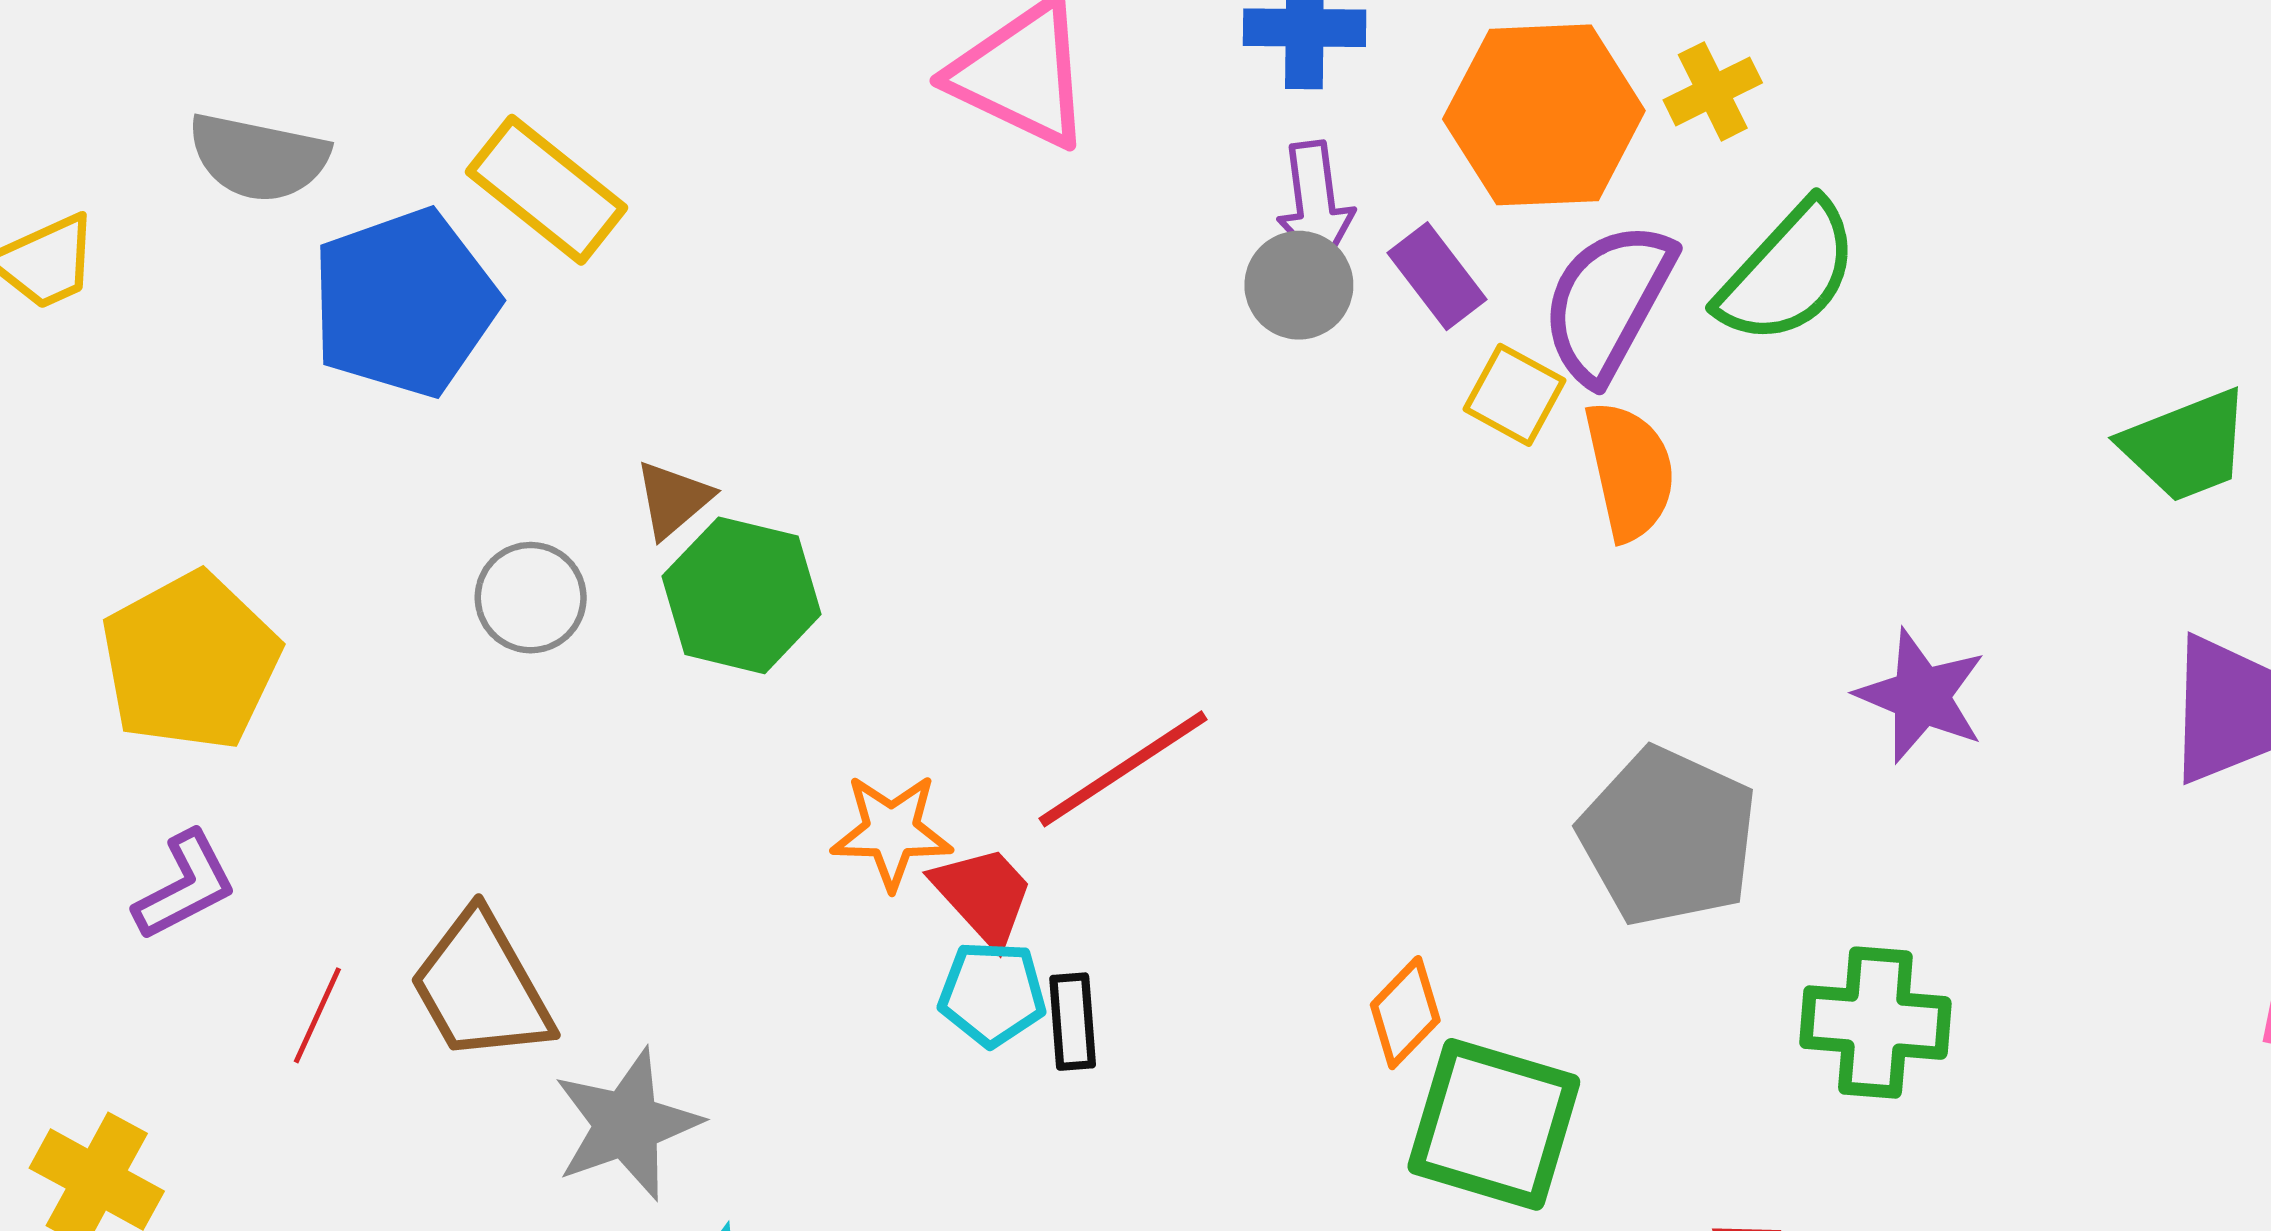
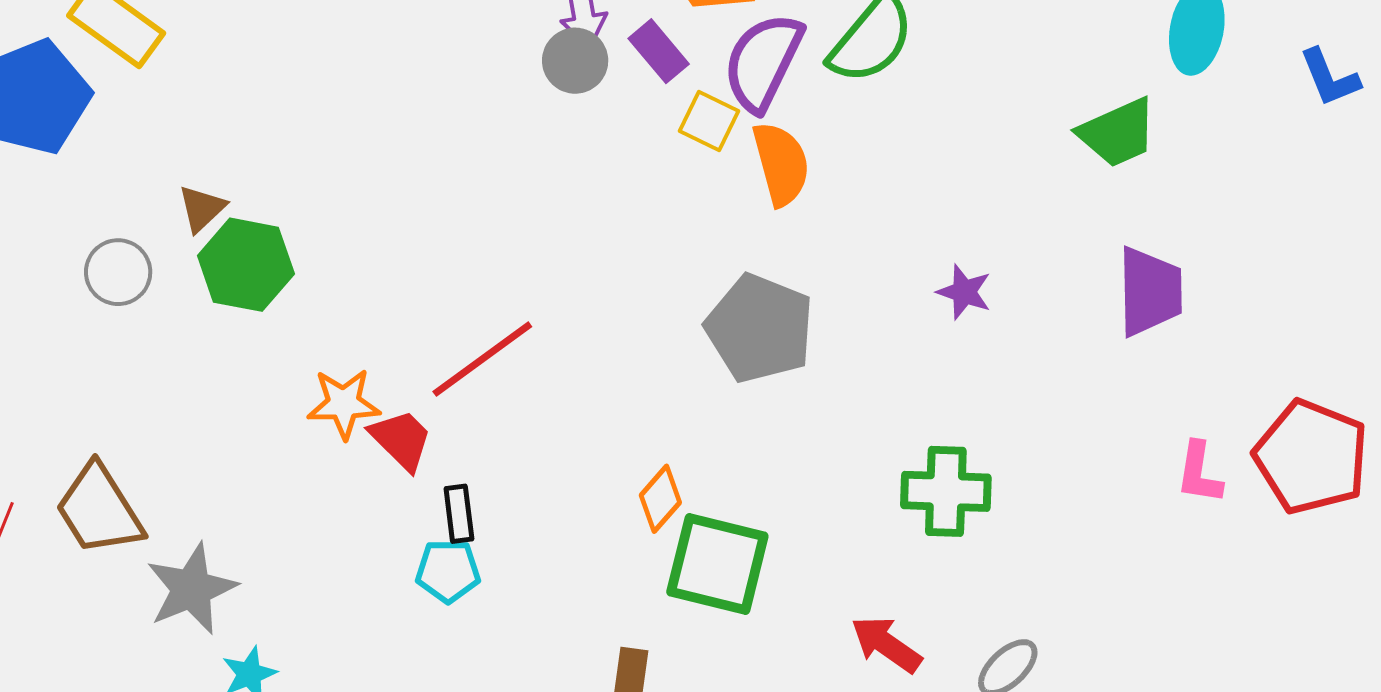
purple star: (1921, 696) -> (964, 292), size x0.7
gray pentagon: (1668, 837) -> (760, 328), moved
cyan pentagon: (992, 994) -> (448, 571), moved

